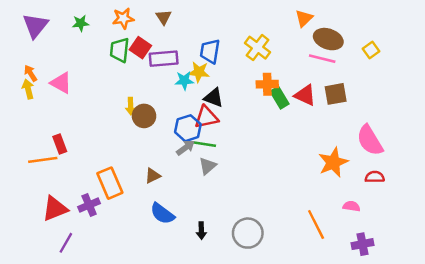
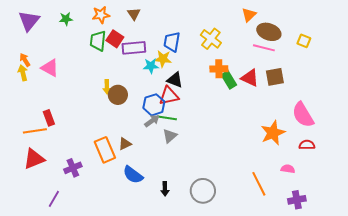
yellow square: (371, 50) -> (304, 41), turned -32
orange rectangle: (110, 183) -> (105, 150), moved
red triangle: (55, 209) -> (34, 159), moved

